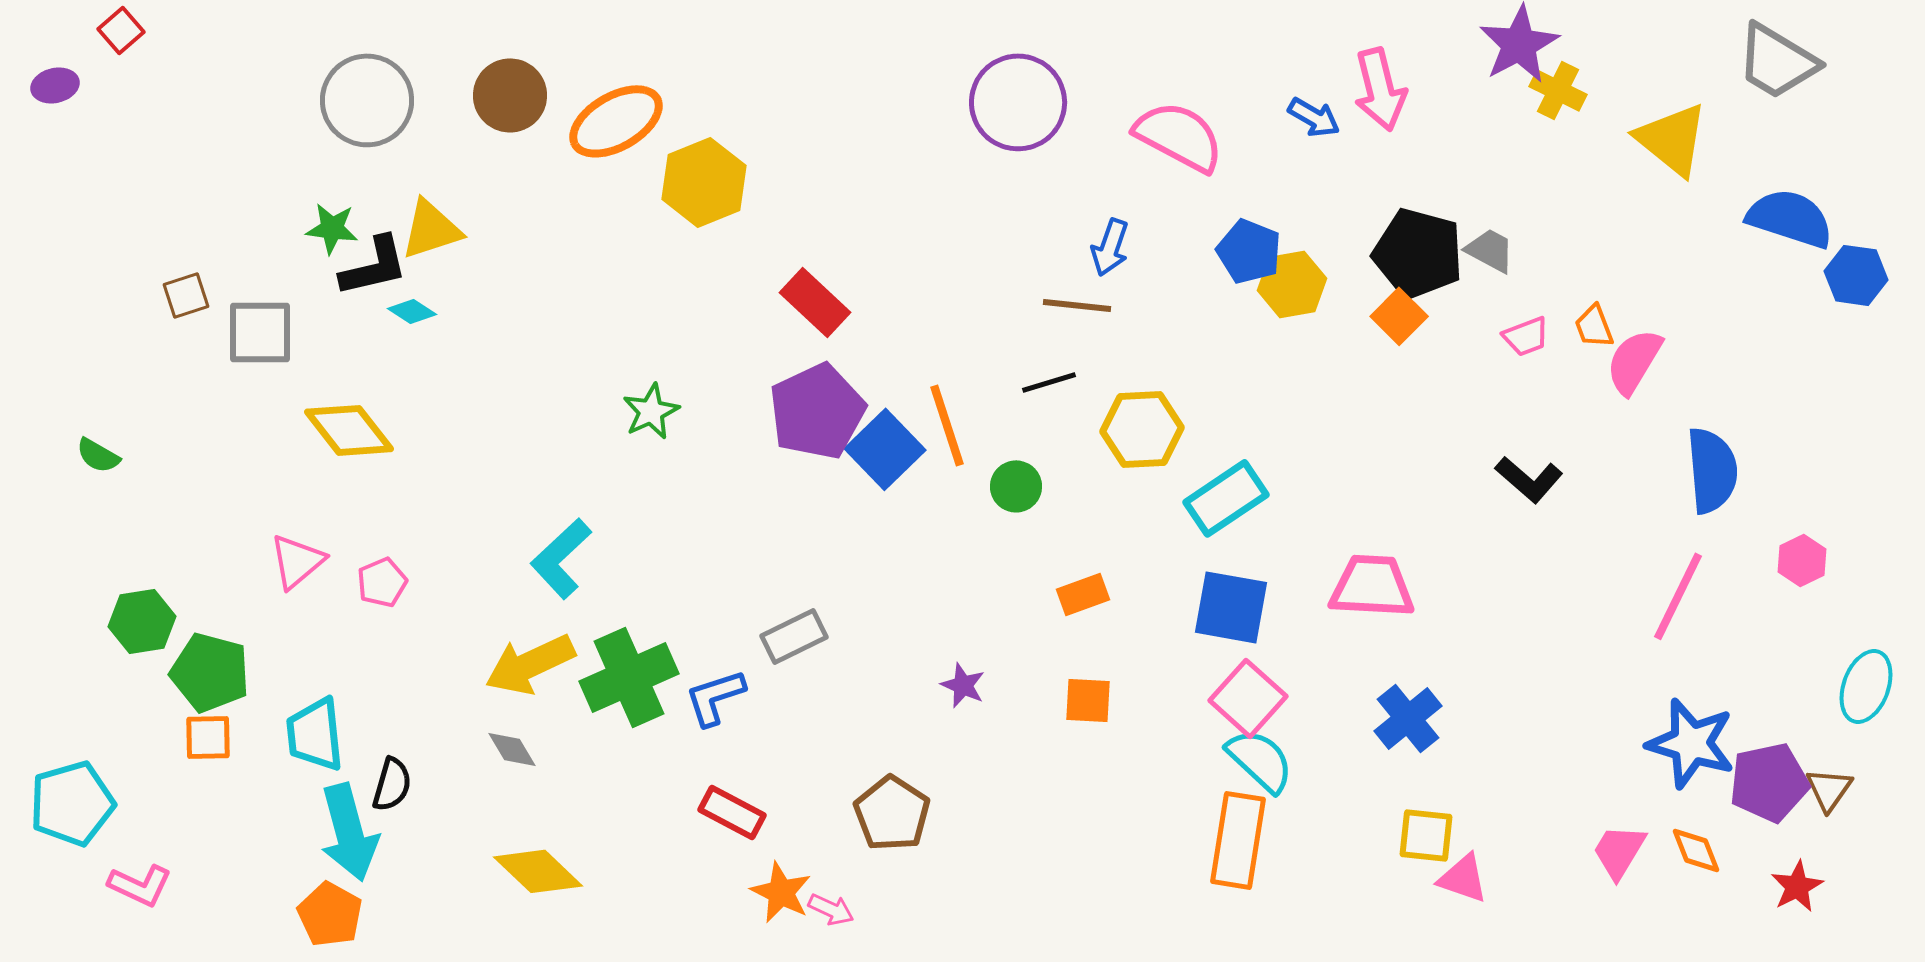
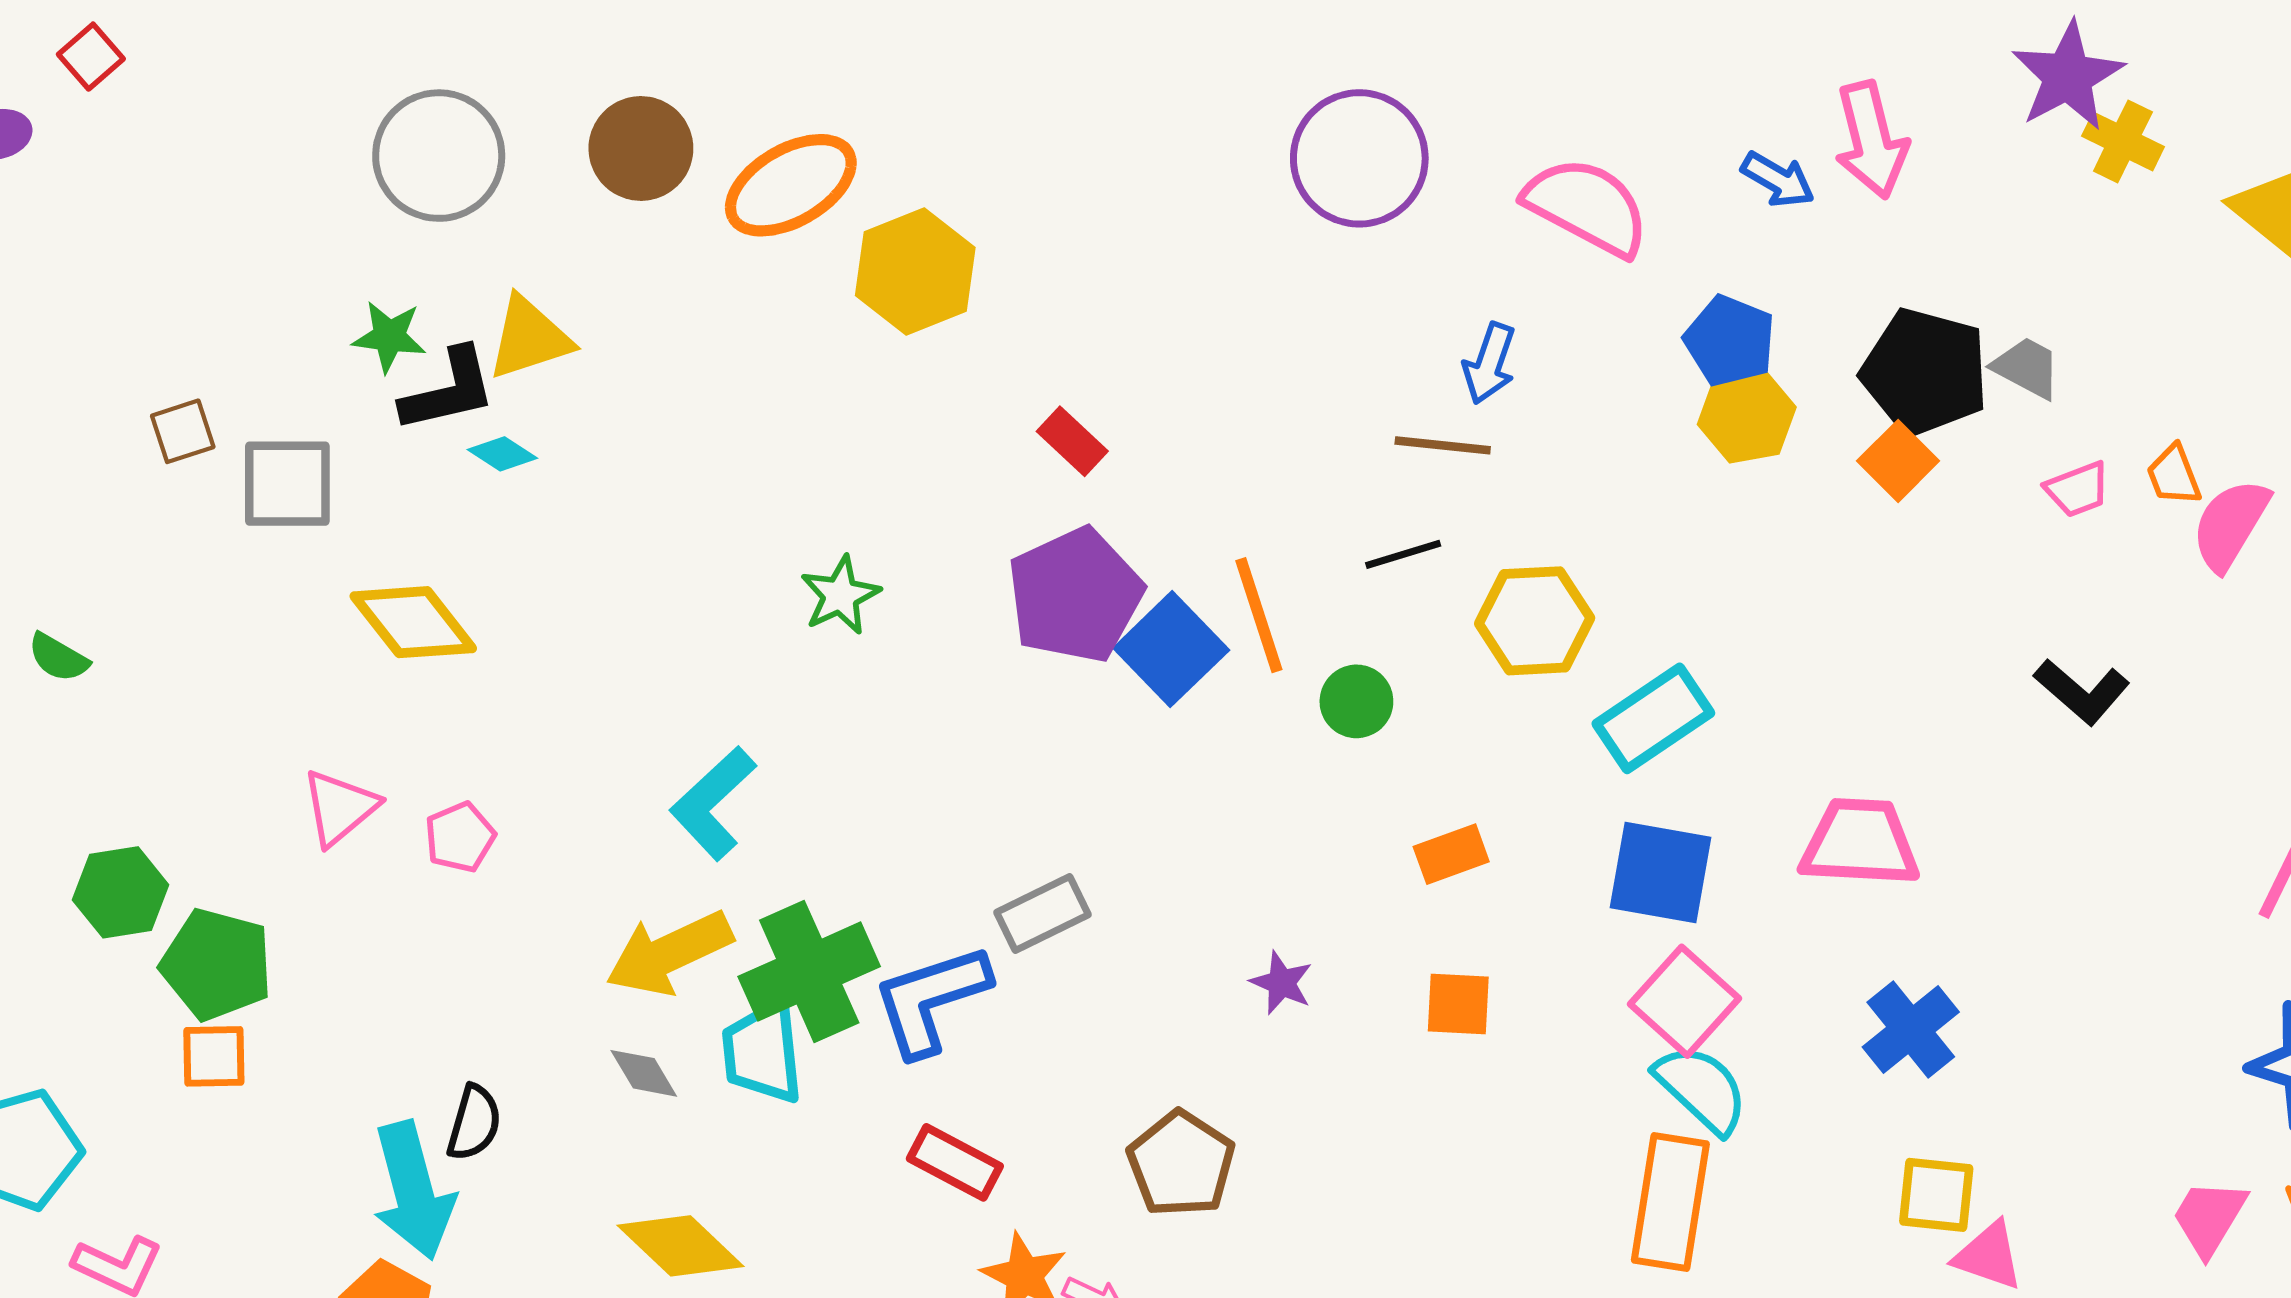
blue pentagon: (1249, 251) -> (1730, 341), moved
red rectangle: (815, 302) -> (1072, 441), size x0.7
blue L-shape: (715, 697) -> (931, 1000), size x1.4
cyan trapezoid: (315, 734) -> (763, 1052), moved

